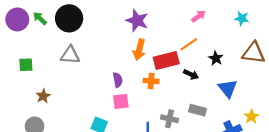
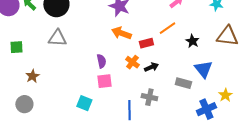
orange arrow: (139, 50) -> (121, 33), turned 96
red rectangle: (166, 60) -> (146, 43), size x0.6
black arrow: (191, 74) -> (151, 67), moved, turned -48
orange cross: (151, 81) -> (132, 62), turned 32
gray rectangle: (198, 110) -> (183, 83), moved

